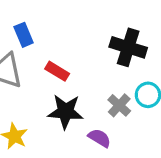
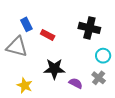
red rectangle: (57, 71) -> (48, 35), moved
gray cross: (119, 105) -> (99, 78), moved

